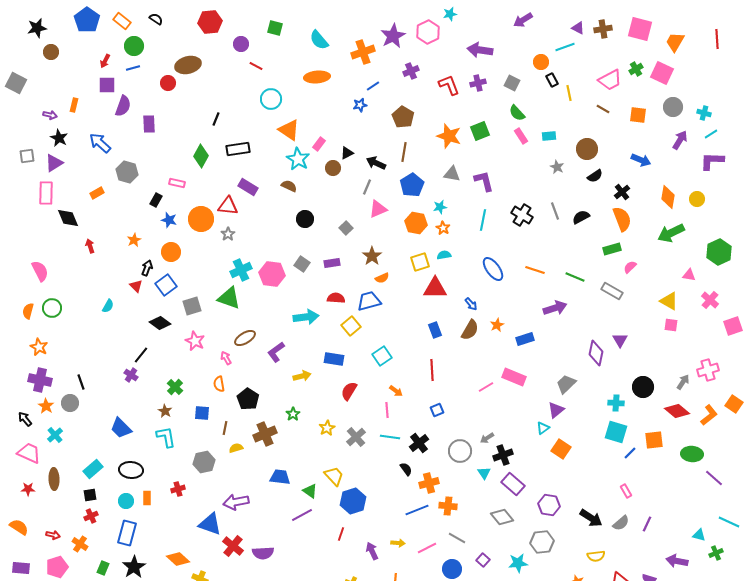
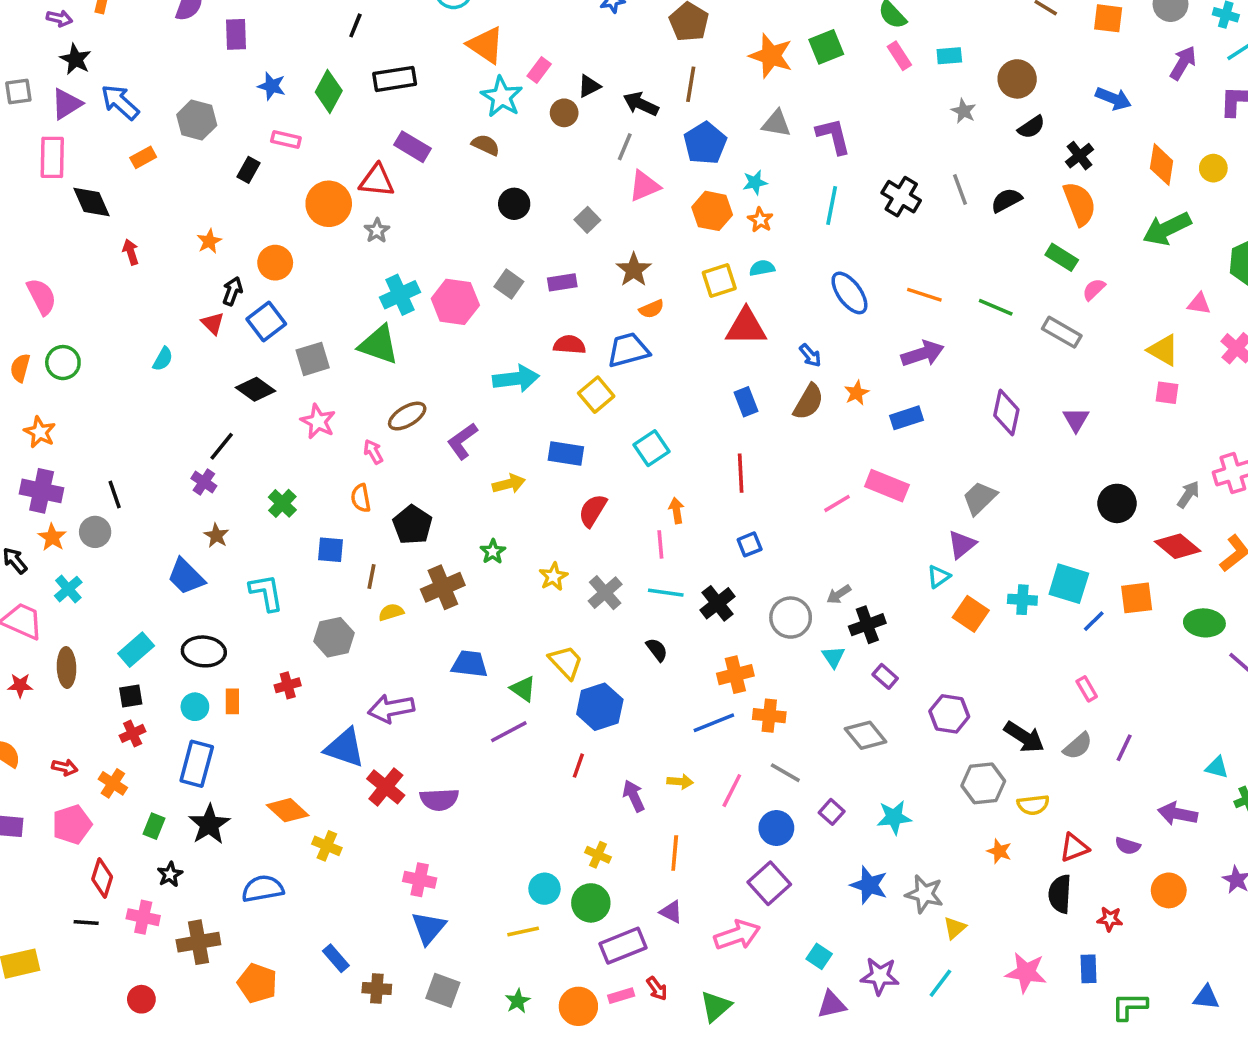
blue arrow: (100, 143) -> (120, 102), moved
blue star: (169, 220) -> (272, 86), moved
green rectangle: (612, 249) -> (1062, 257), turned 48
purple arrow: (555, 308) -> (923, 354), moved
purple diamond: (596, 353) -> (1006, 412), moved
orange arrow: (396, 391) -> (676, 511), turned -136
cyan cross: (616, 403) -> (1022, 600), moved
brown star: (165, 411) -> (216, 536), moved
black semicircle: (406, 469) -> (657, 650), moved
purple rectangle: (513, 484) -> (885, 676), size x0.6
gray hexagon: (542, 542) -> (983, 783), moved
pink line: (427, 548) -> (732, 791), turned -36

